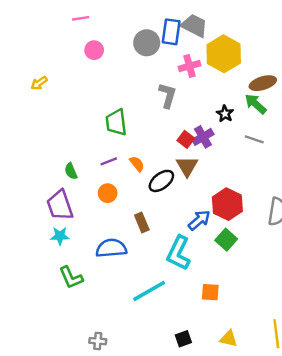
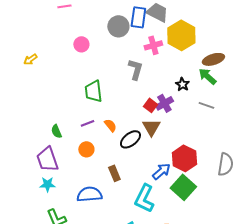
pink circle: (94, 50) -> (81, 44), moved
green square: (226, 240) -> (183, 187), size x1.4

